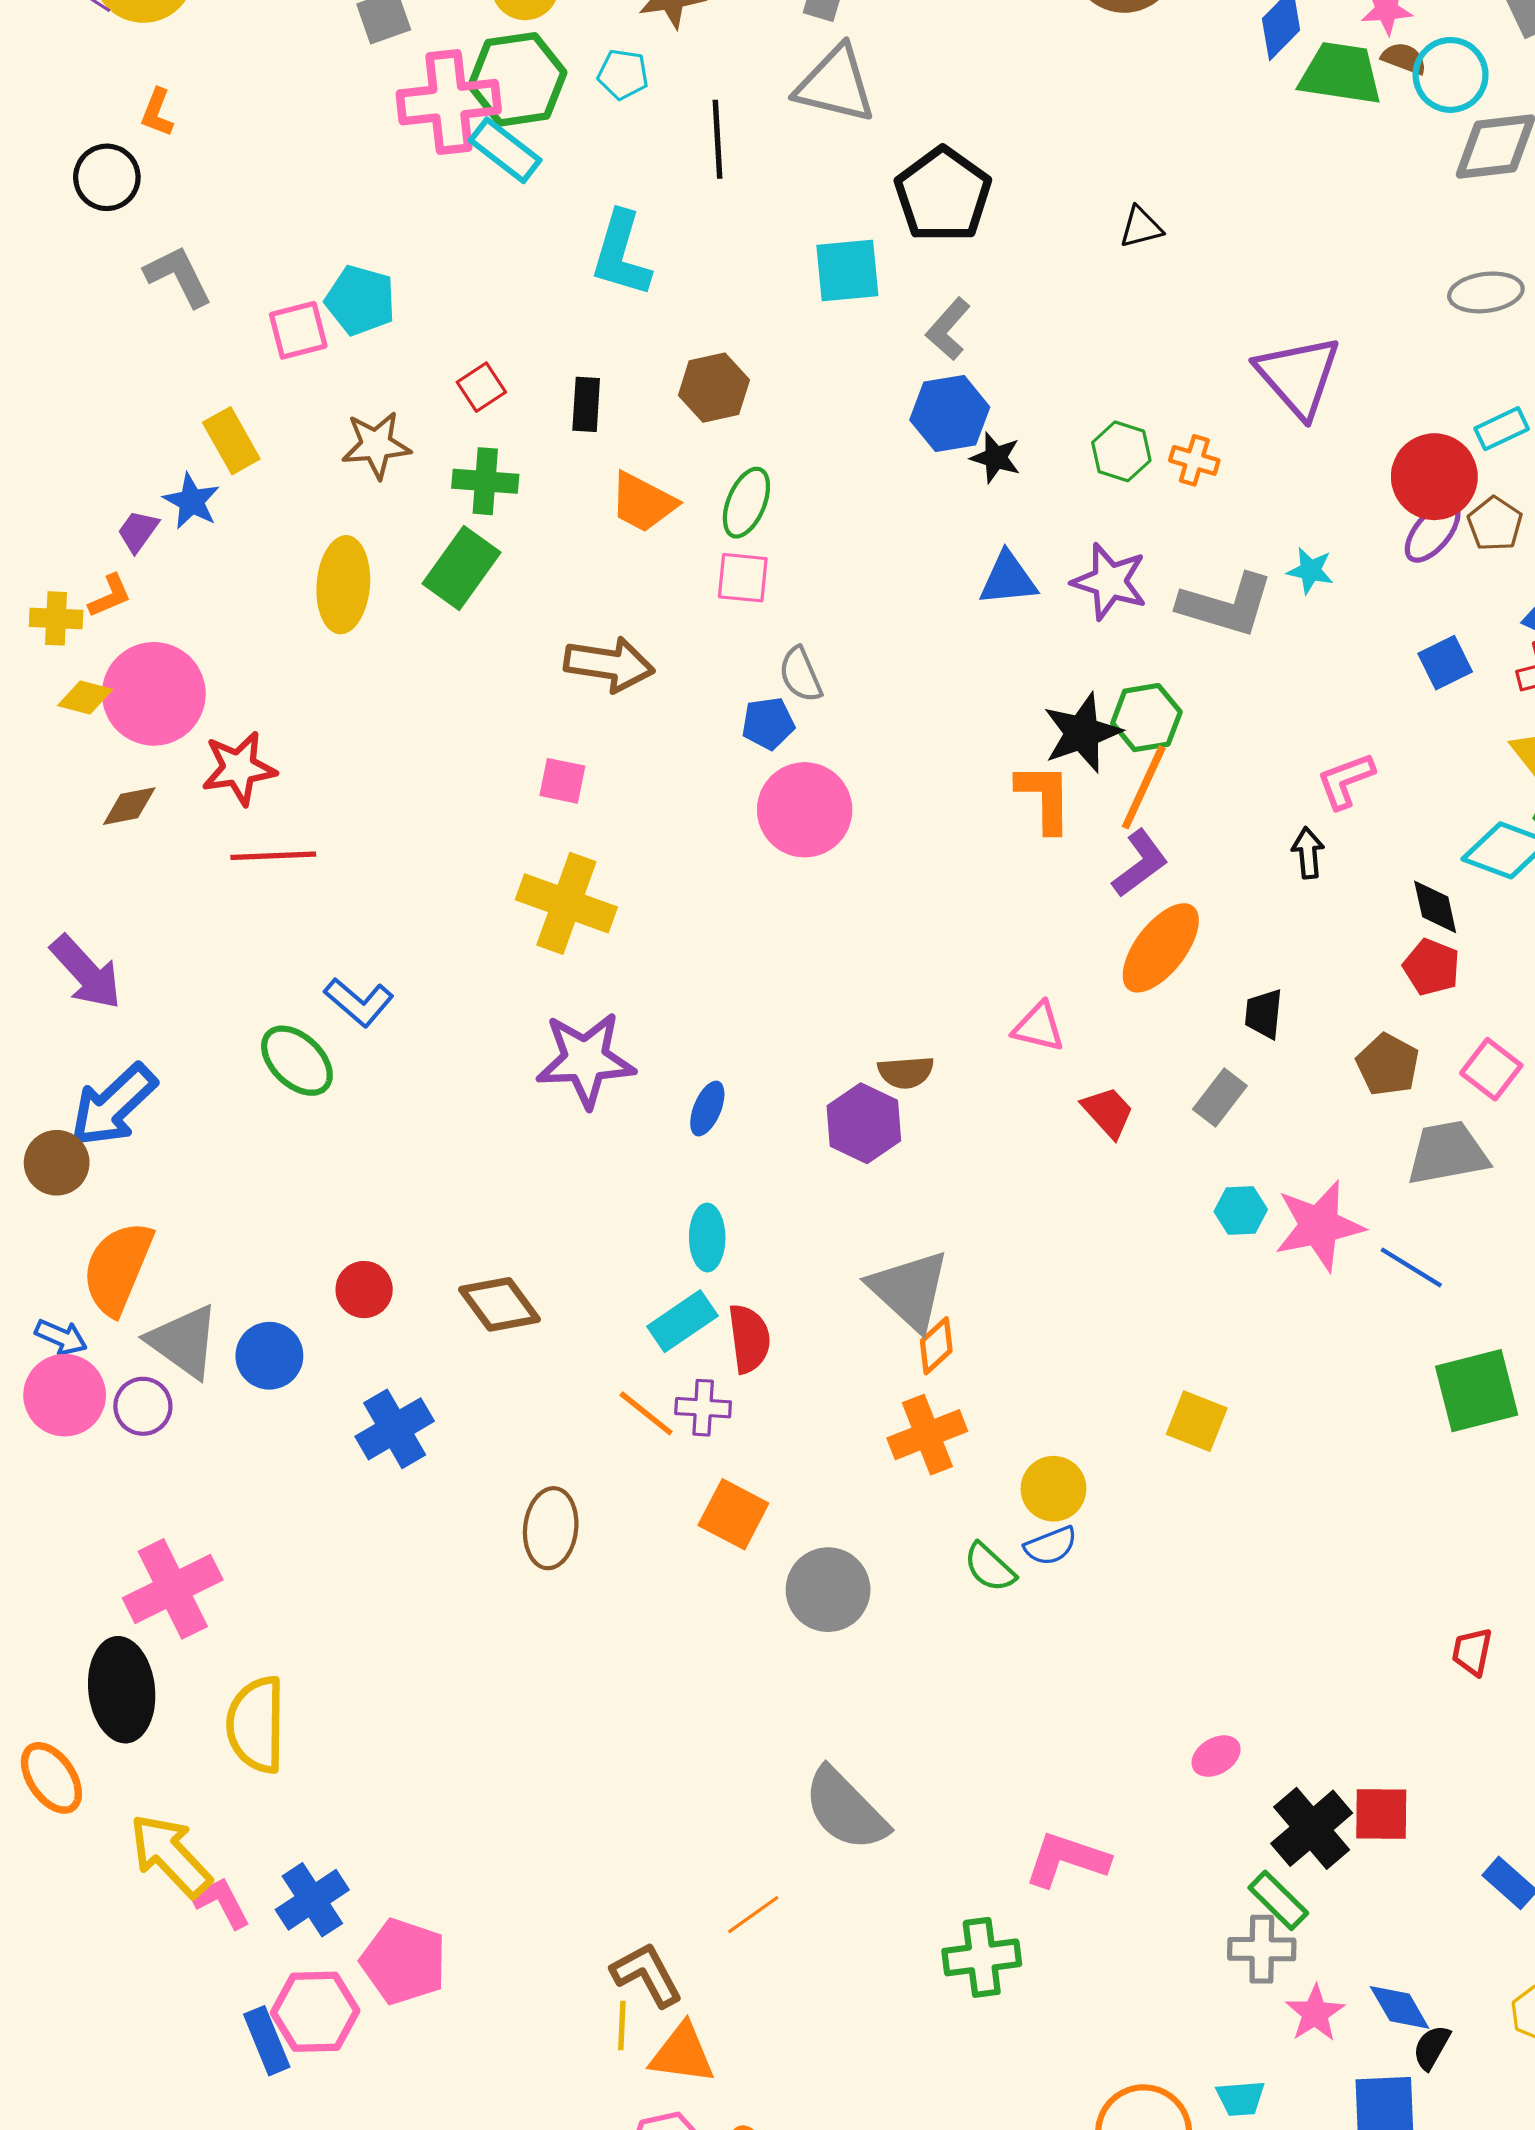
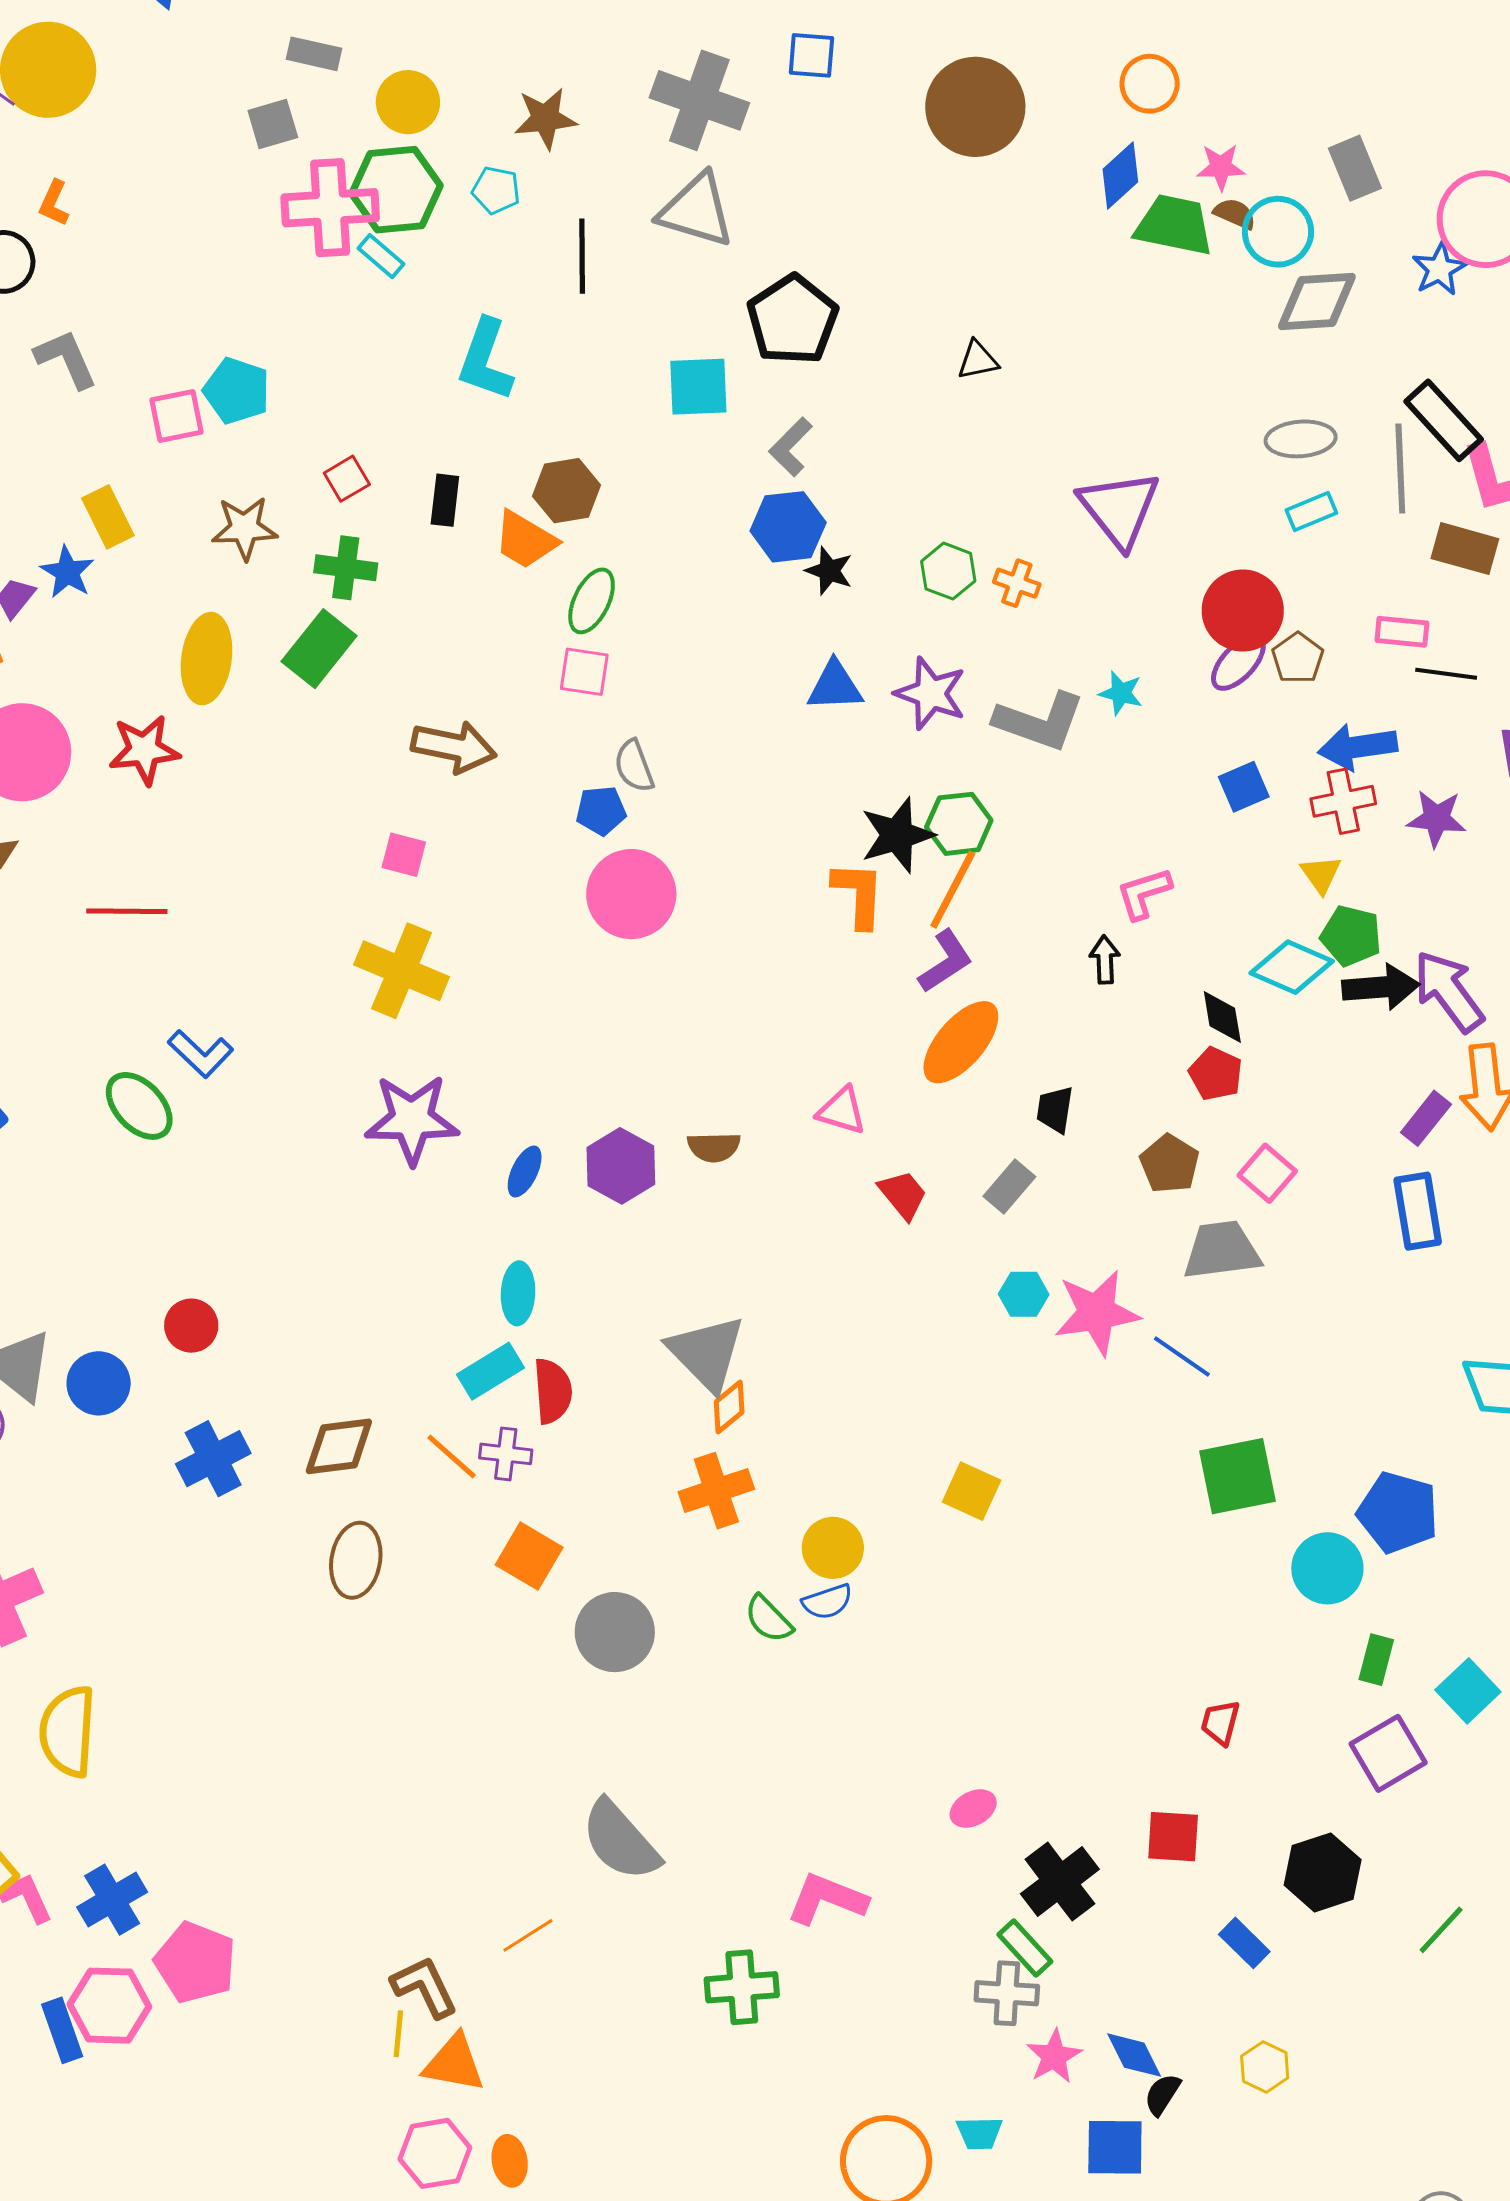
cyan rectangle: (505, 150) -> (381, 256), size x0.7
cyan rectangle: (1502, 429) -> (1311, 512), moved
orange trapezoid: (643, 502) -> (525, 540), moved
red star: (239, 768) -> (144, 750), moved
purple hexagon: (864, 1123) -> (621, 1166), moved
brown diamond: (499, 1304) -> (339, 1446), moved, turned -64
red square: (1381, 1814) -> (1173, 1837), moved

